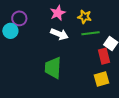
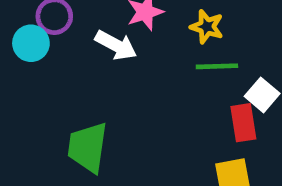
white arrow: (59, 34) -> (116, 45), moved
green trapezoid: (53, 68) -> (88, 147), moved

